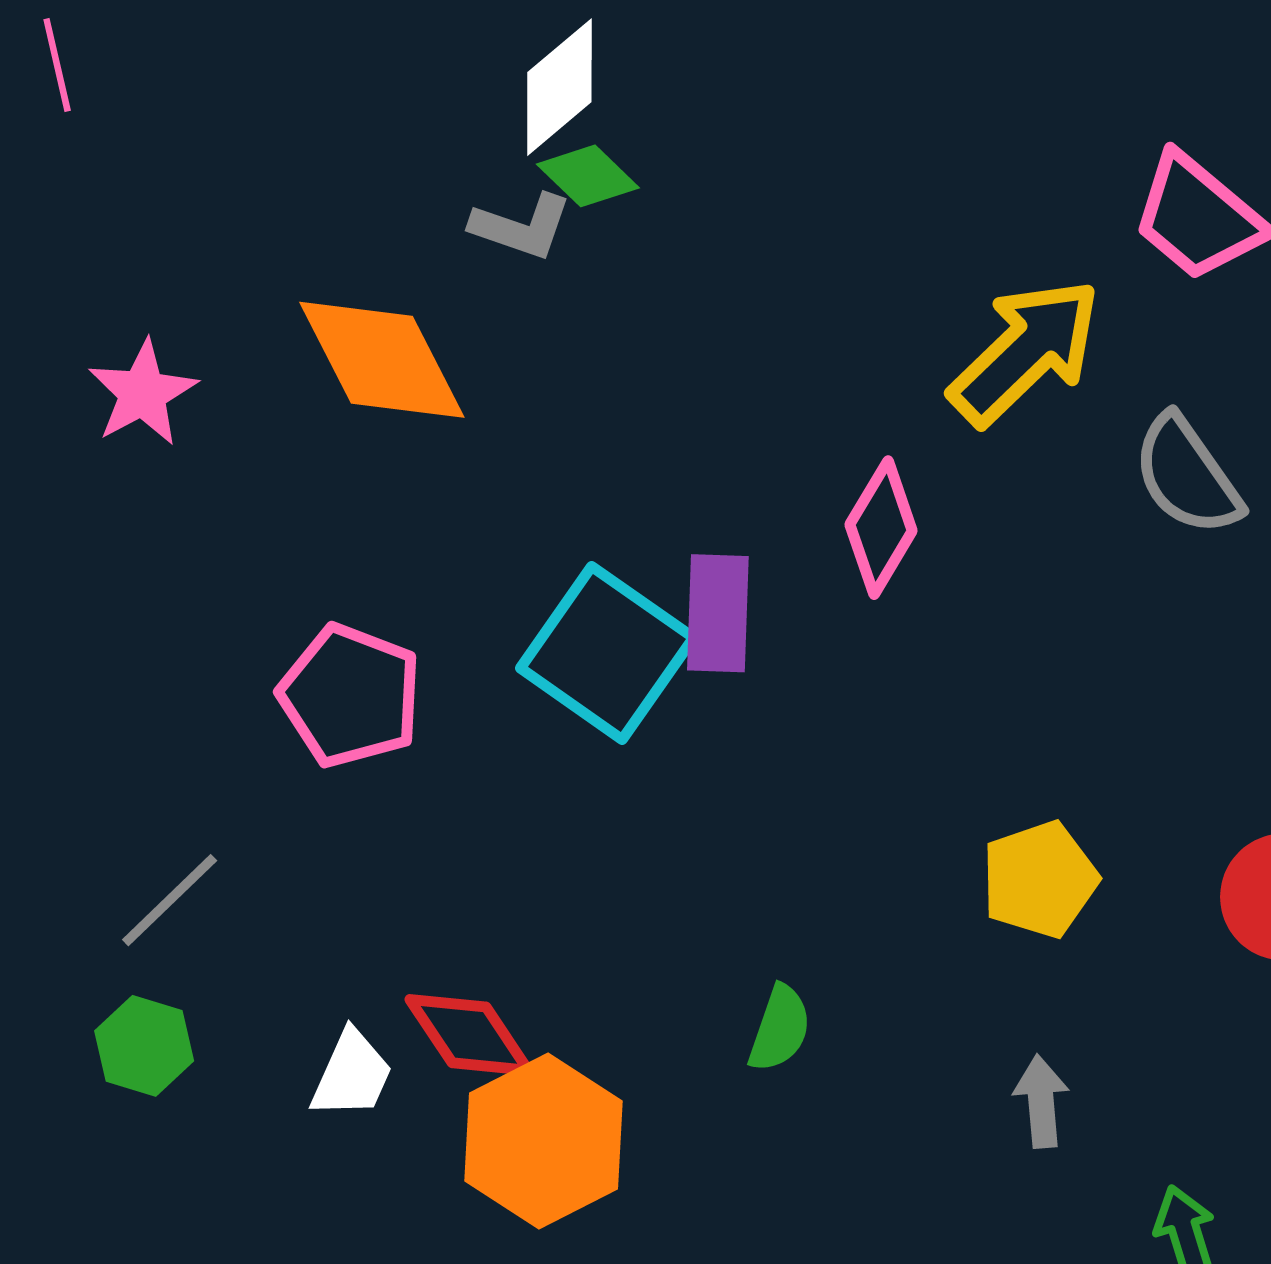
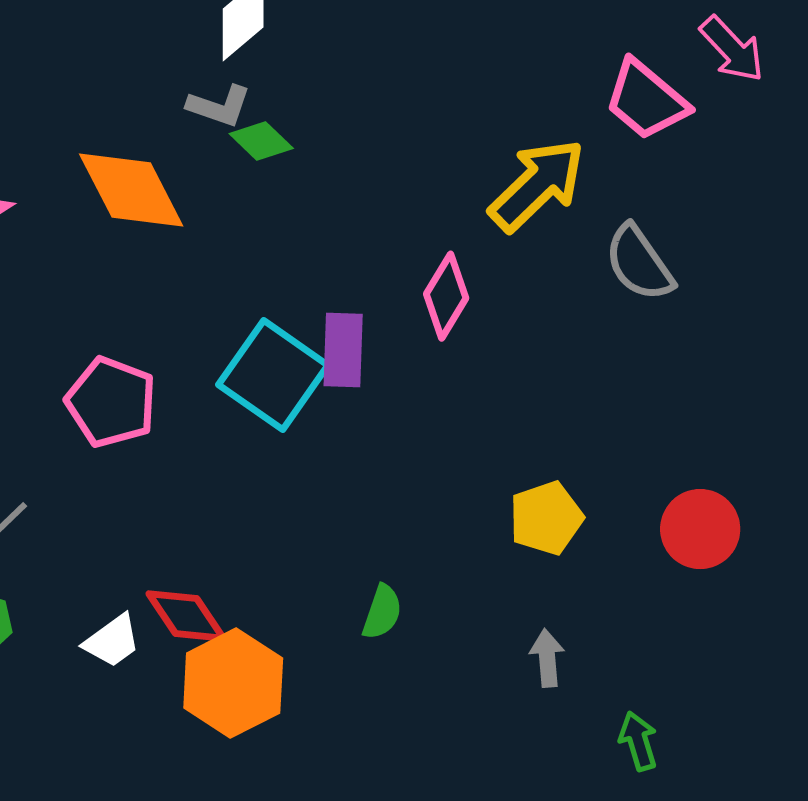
green diamond: (588, 176) -> (261, 141), moved
white trapezoid: (352, 1074) -> (112, 641), turned 30

